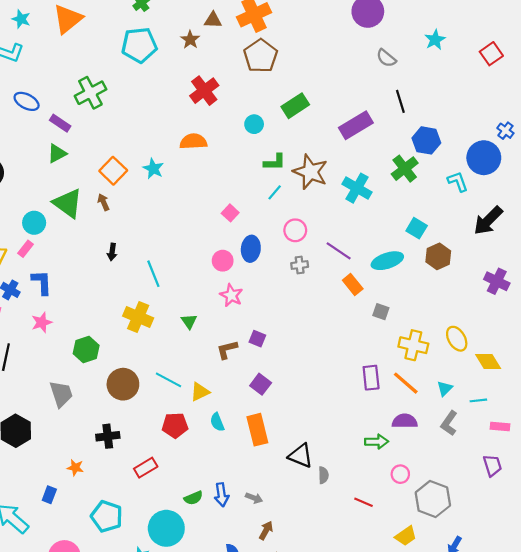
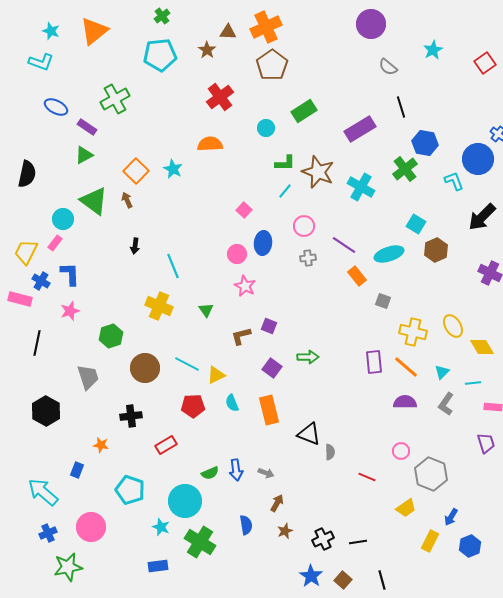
green arrow: (376, 442) -> (308, 357), moved

